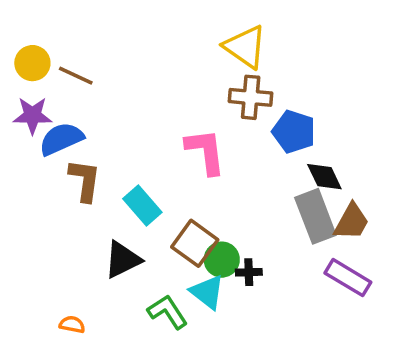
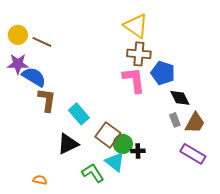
blue semicircle: (61, 139) -> (34, 77), turned 55
pink L-shape: (205, 151) -> (134, 80), moved
gray rectangle: (315, 216) -> (175, 120), size x0.5

